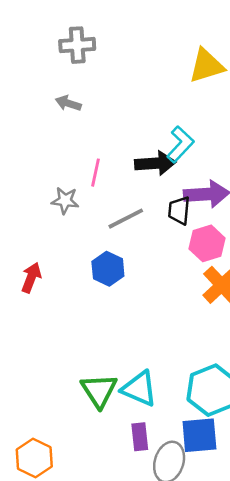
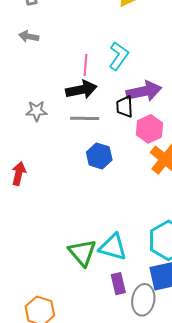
black arrow: (155, 163) -> (81, 90), moved
pink line: (95, 173) -> (85, 65), moved
gray line: (126, 219) -> (85, 118), turned 36
blue hexagon: (108, 269) -> (99, 156), moved

